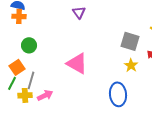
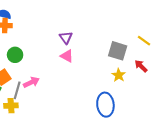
purple triangle: (79, 12) -> (66, 38), moved
pink triangle: (77, 63) -> (67, 56), moved, size x0.6
pink arrow: (45, 95) -> (31, 82), moved

